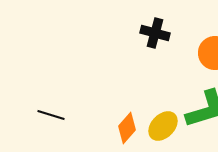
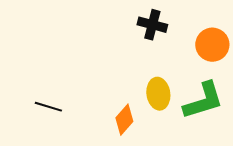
yellow ellipse: (163, 126) -> (158, 94), moved, turned -52

